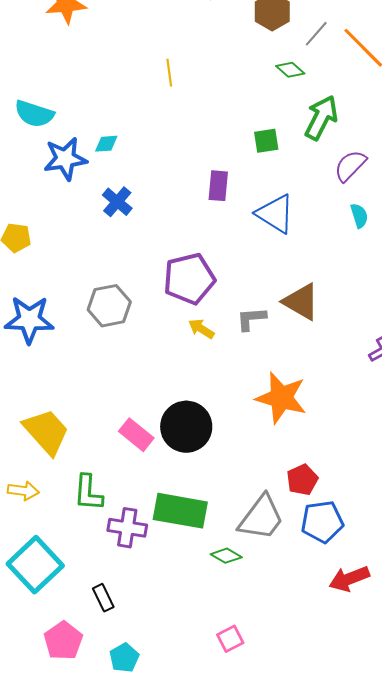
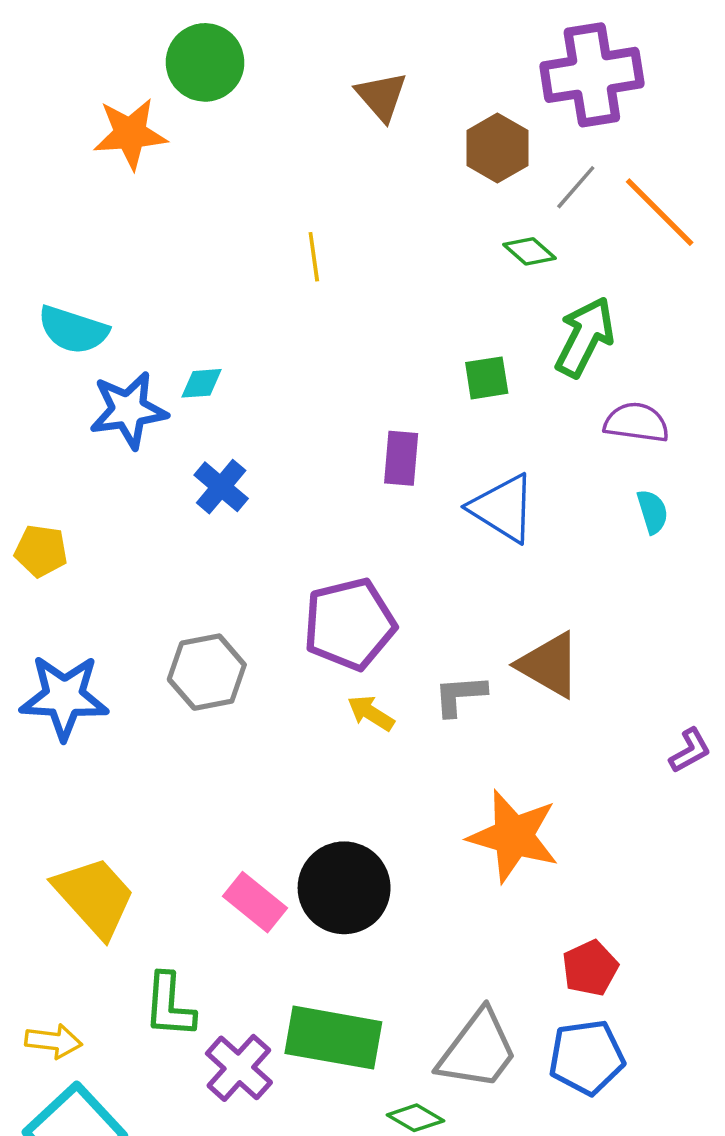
purple semicircle: (350, 166) -> (636, 423), turned 54
red pentagon: (302, 480) -> (590, 968), moved
yellow arrow: (23, 491) -> (53, 1041), moved
purple cross: (127, 528) -> (239, 1068), turned 33

